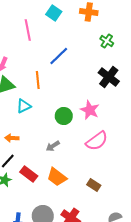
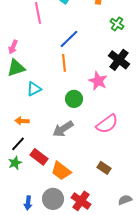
orange line: (38, 80) -> (64, 63), moved
pink star: (90, 110) -> (98, 81), moved
gray arrow: (53, 146) -> (63, 129), size x1.5
orange trapezoid: (57, 177) -> (61, 171), moved

